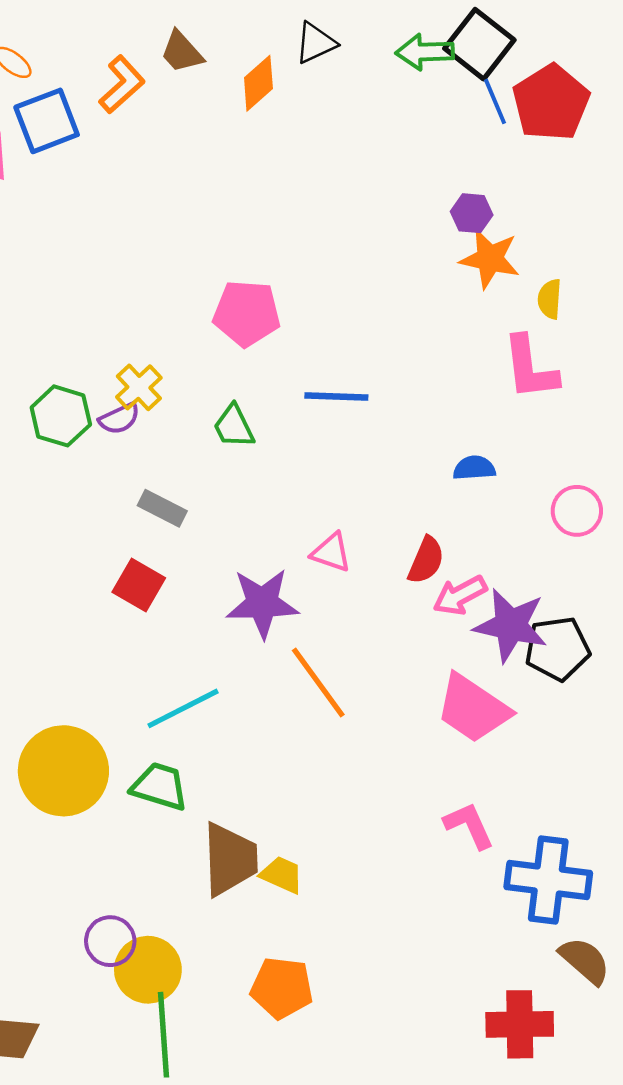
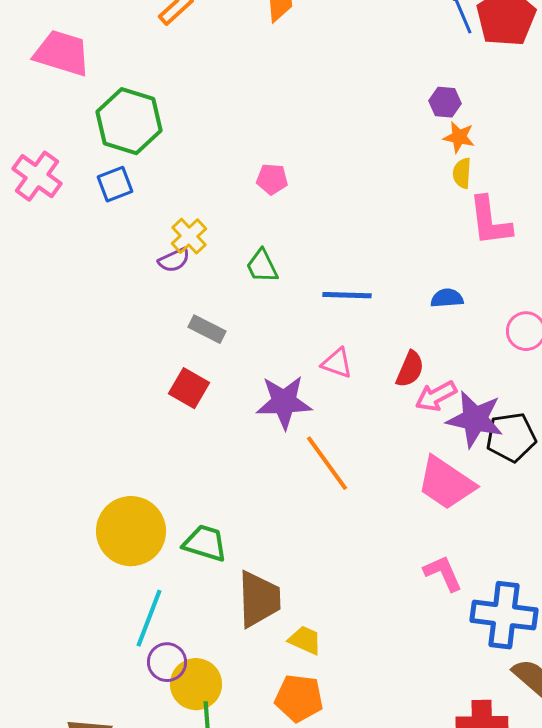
blue square: (47, 121) -> (115, 184), moved, size x0.7
orange star: (490, 259) -> (459, 137), size x0.7
yellow semicircle: (550, 299) -> (462, 173), moved
pink pentagon: (247, 313) -> (272, 179), size x0.6
blue line: (336, 396) -> (347, 295), moved
green hexagon: (61, 416) -> (129, 121), moved, size x1.4
cyan line: (183, 708) -> (149, 618), moved, turned -42
yellow trapezoid: (282, 875) -> (305, 640), moved

